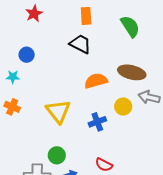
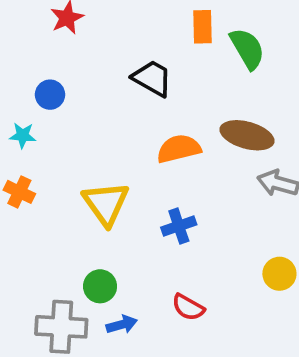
orange rectangle: (86, 16) -> (203, 27), moved
yellow circle: (123, 107) -> (279, 274), moved

